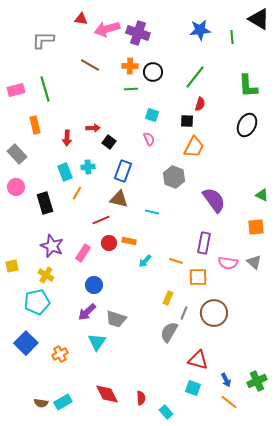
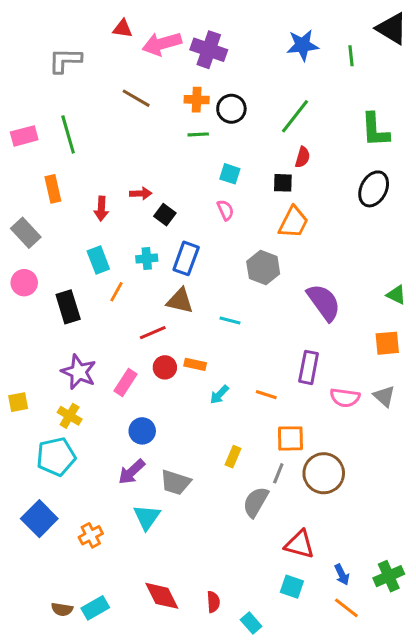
cyan cross: (88, 167) -> (147, 258), moved
orange square: (198, 277) -> (290, 438), moved
yellow rectangle: (168, 298) -> (233, 457), moved

